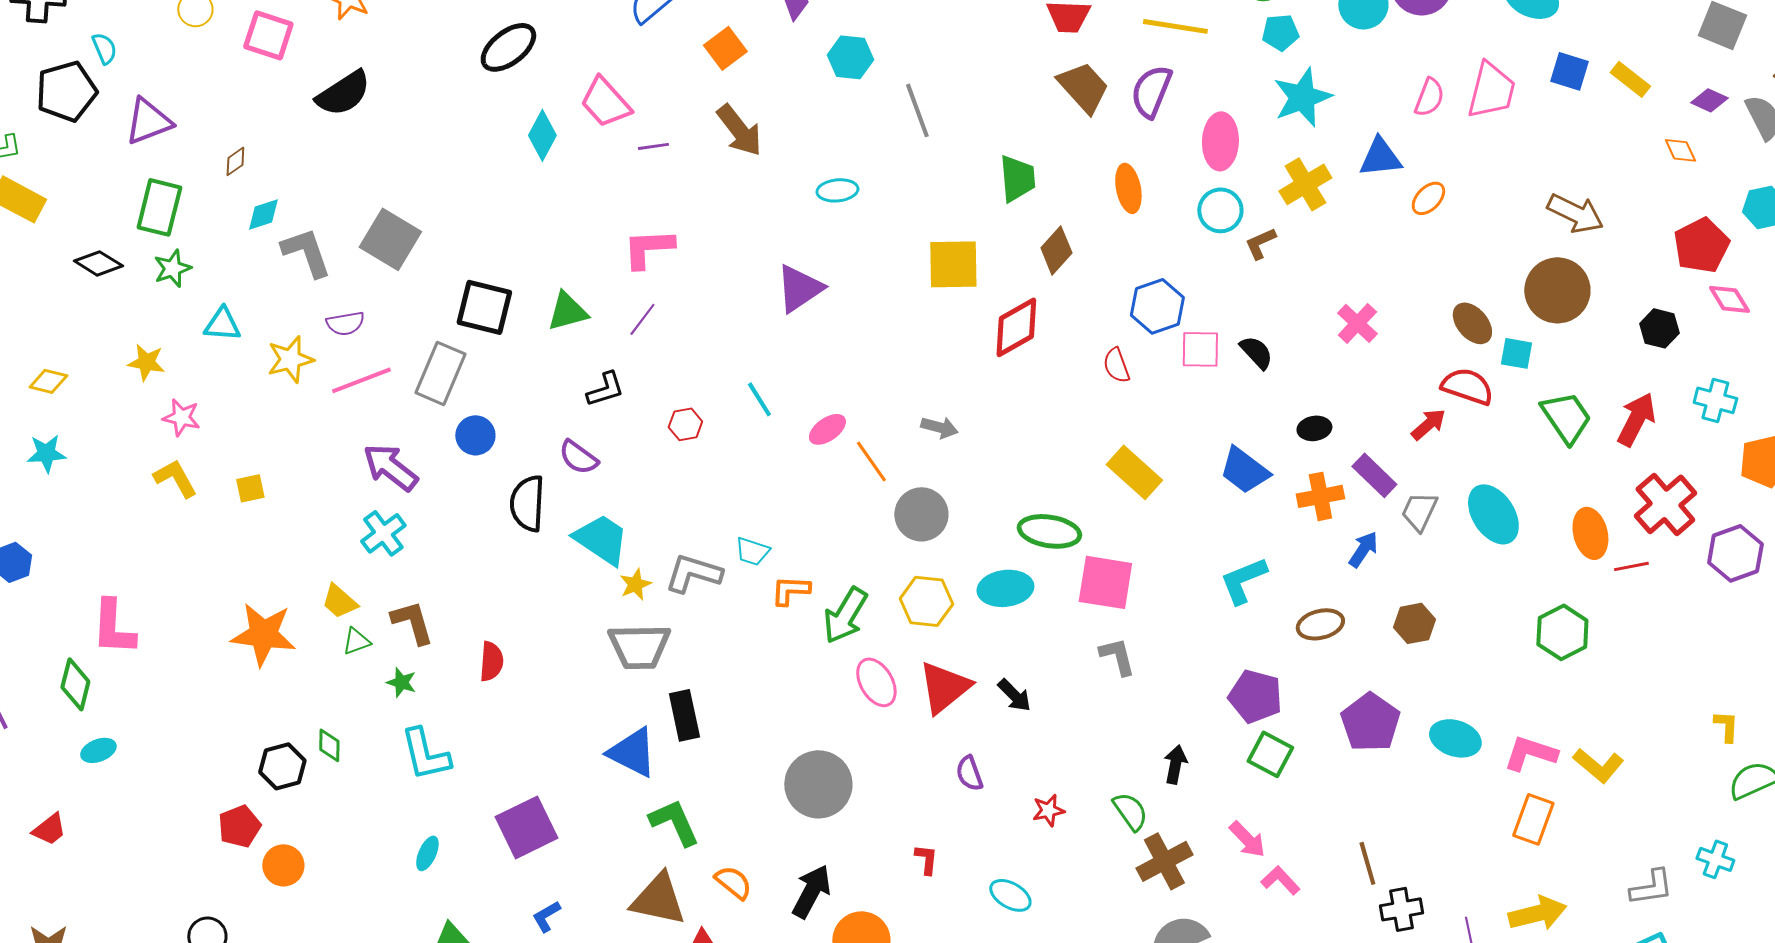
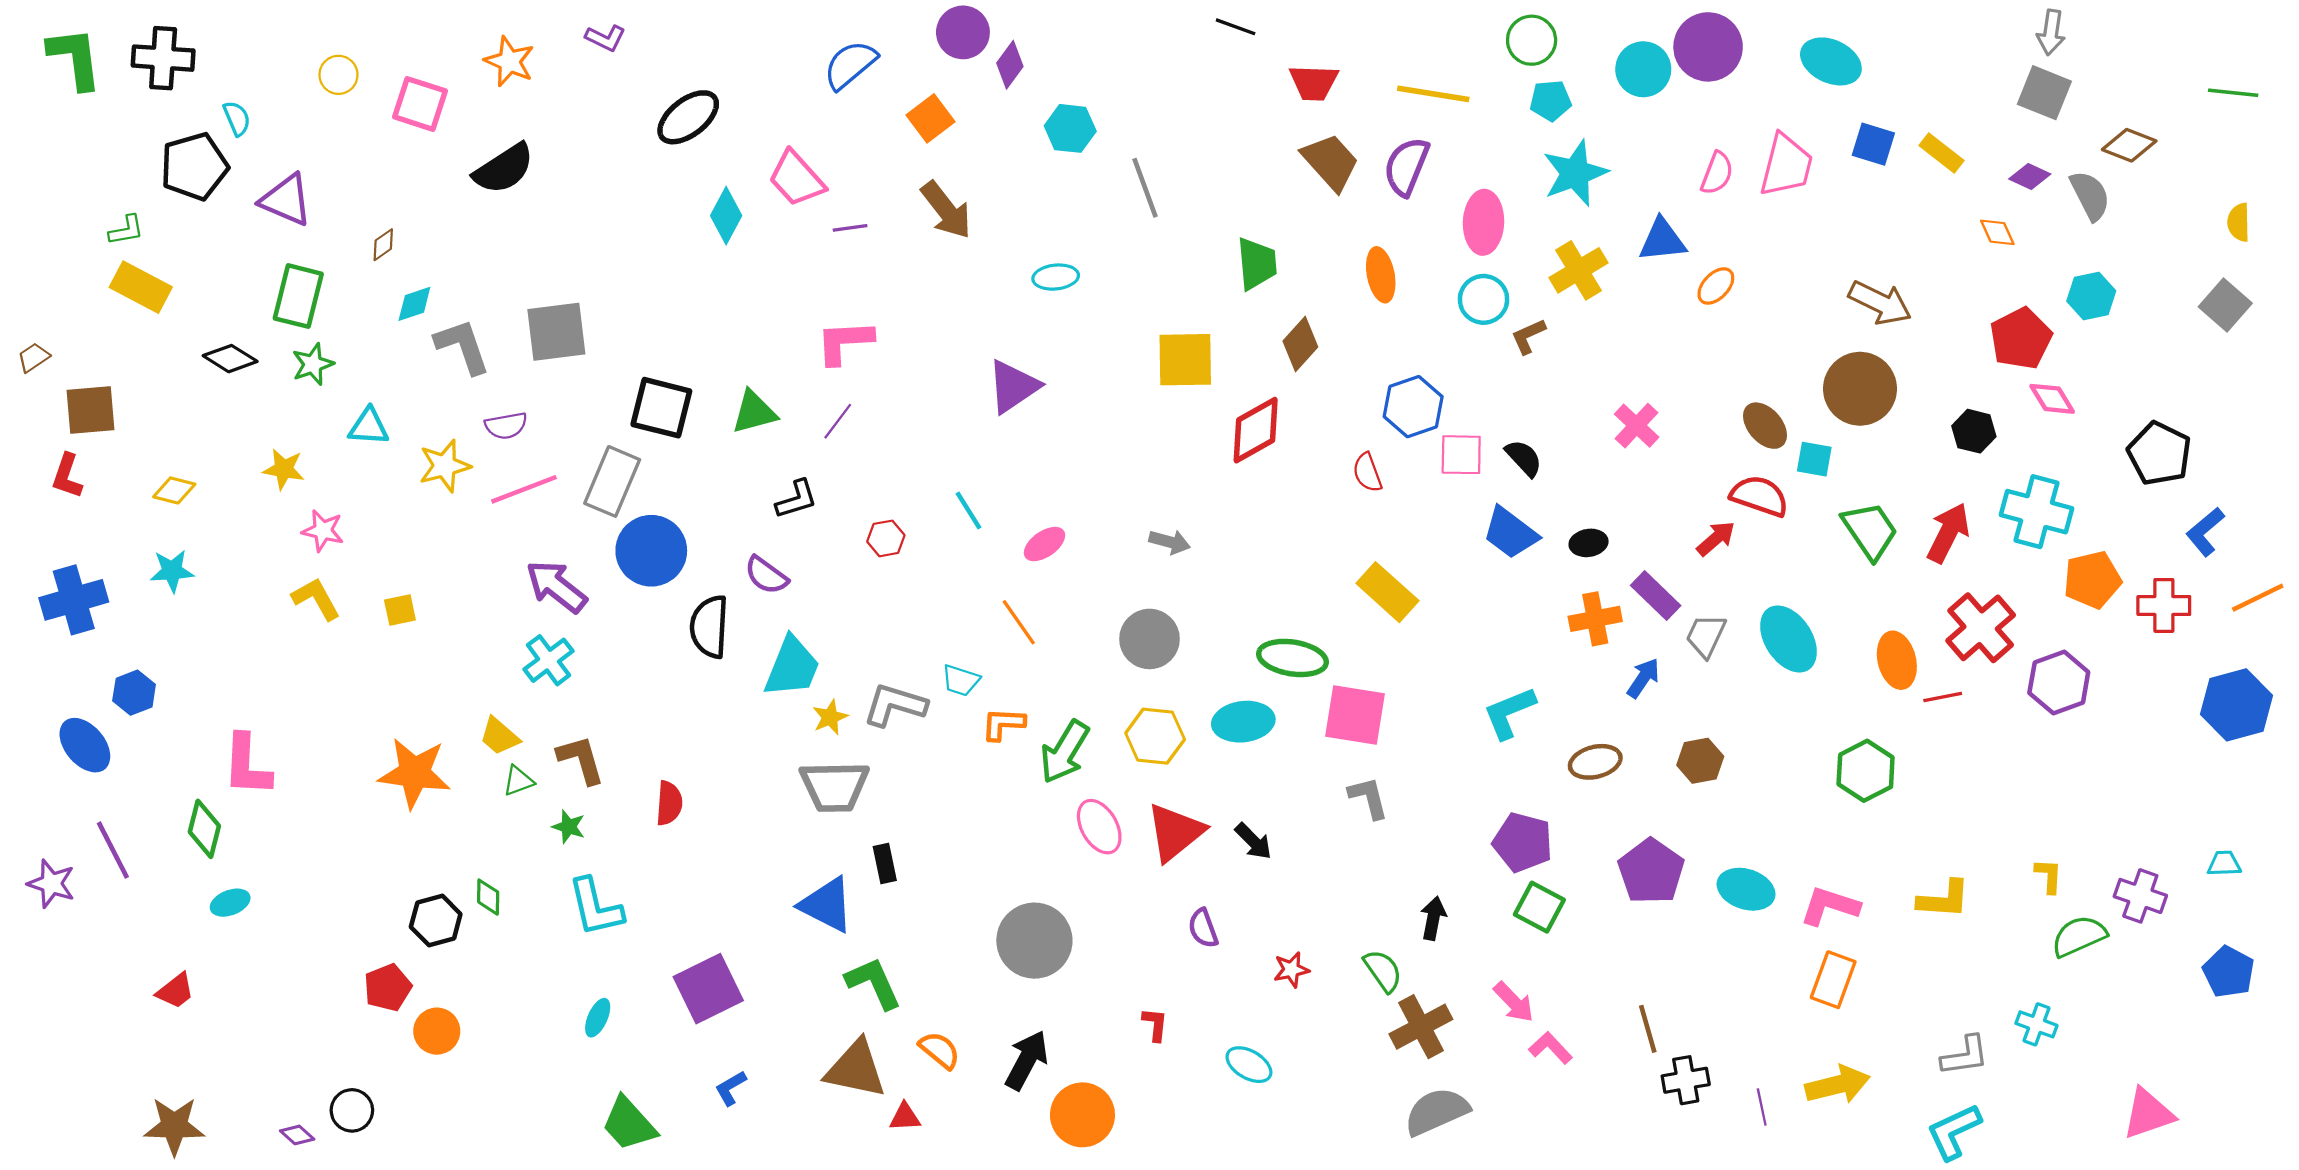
purple triangle: (148, 121) -> (286, 200), turned 44
gray square: (390, 239) -> (556, 332), turned -38
cyan cross: (1715, 400) -> (2036, 512), size x1.5
blue circle: (475, 435) -> (651, 551), size x1.6
orange line: (871, 461) -> (1019, 622), moved
blue trapezoid: (1244, 470) -> (1510, 533), moved
cyan trapezoid: (601, 539) -> (792, 667), turned 78
black rectangle: (684, 715) -> (885, 864), size x0.7
yellow L-shape: (1598, 765) -> (1944, 899), moved, turned -36

